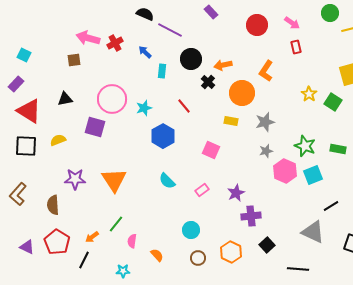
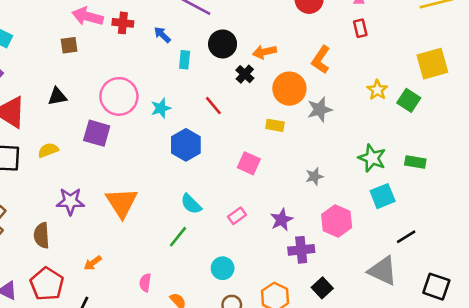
red cross: (115, 43) -> (123, 23), turned 35
gray star: (265, 122) -> (320, 110), moved
gray star: (266, 151) -> (314, 176), moved
pink hexagon: (285, 171) -> (337, 221), moved
green line: (116, 224) -> (178, 237), moved
orange arrow: (92, 237) -> (93, 263), moved

